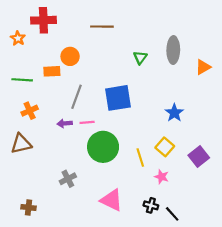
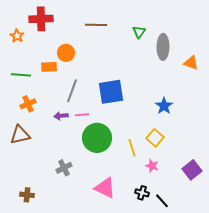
green triangle: (140, 57) -> (139, 32), moved
orange triangle: (203, 67) -> (191, 63), turned 49
purple square: (199, 156) -> (192, 170), moved

